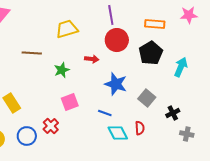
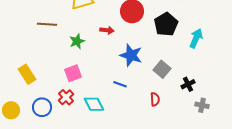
pink square: (70, 102) -> (73, 73), moved
cyan diamond: (118, 133) -> (94, 104), moved

